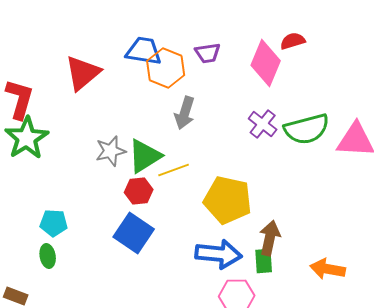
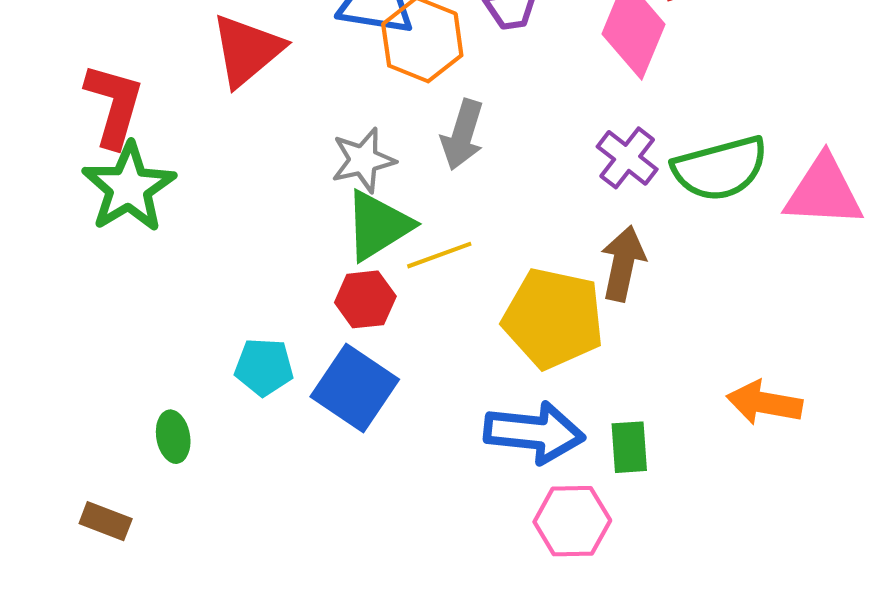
gray star: (111, 151) -> (363, 160), moved
cyan pentagon: (54, 223) -> (264, 367), moved
brown arrow: (270, 238) -> (623, 263), moved
orange arrow: (328, 269) -> (764, 403), moved

